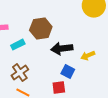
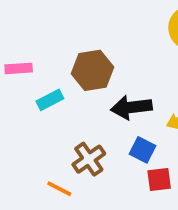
brown cross: (20, 73) -> (89, 159), moved
red square: (59, 88) -> (159, 179), moved

